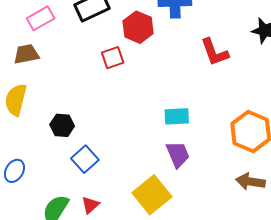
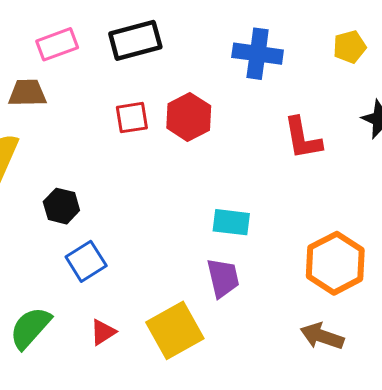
red hexagon: (138, 27) -> (189, 117), moved
red square: (113, 58) -> (132, 118), moved
red triangle: (90, 205) -> (103, 332), moved

